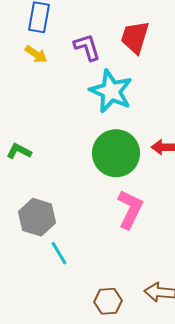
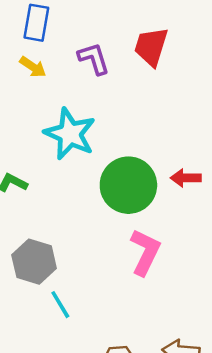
cyan star: (111, 91) -> (70, 134), moved

